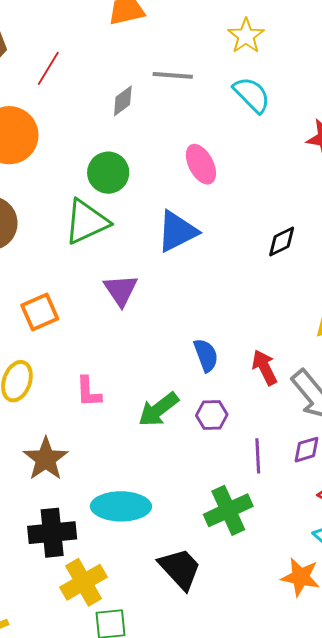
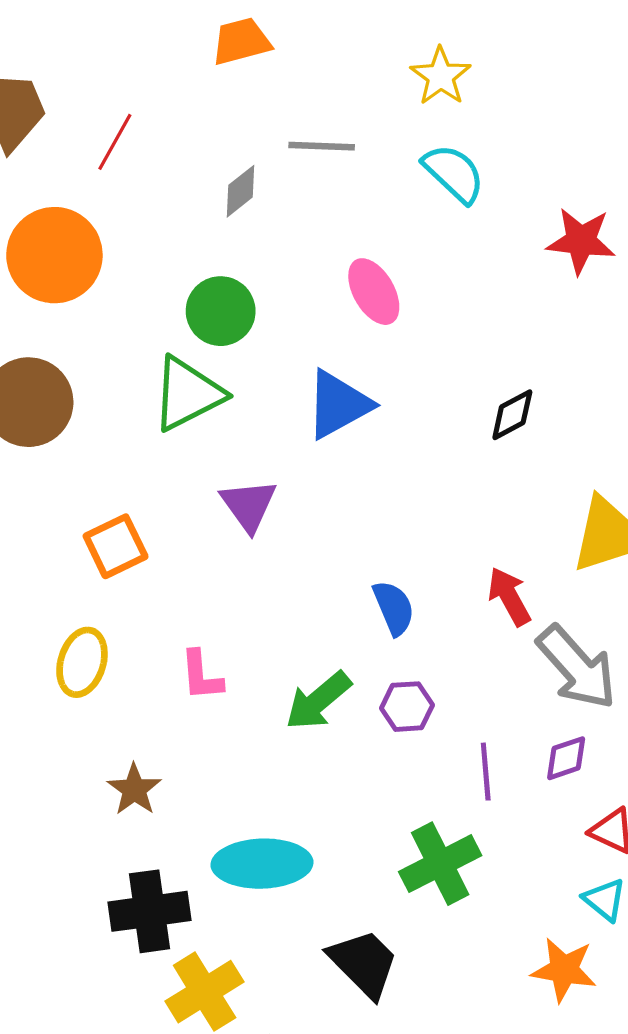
red arrow: (265, 367) -> (509, 596), moved
brown star: (46, 459) -> (134, 789), size x0.7

